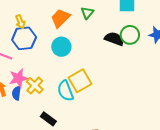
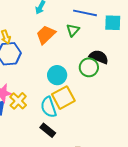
green circle: (130, 35) -> (89, 67), moved
cyan circle: (61, 47) -> (57, 75), moved
black rectangle: (48, 119) -> (48, 130), moved

